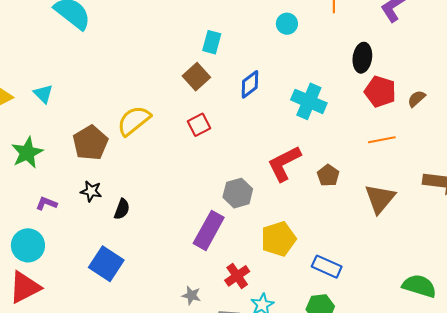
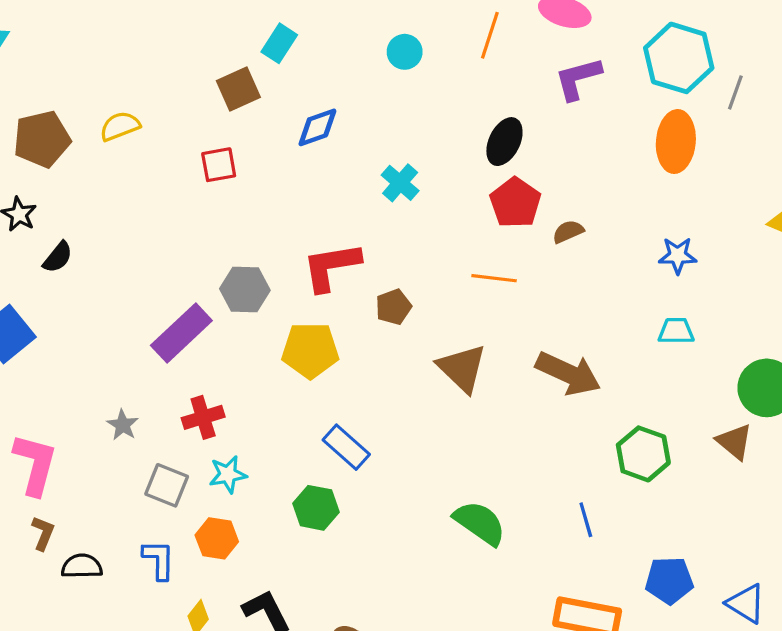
cyan cross: (309, 101) -> (400, 183), size x0.7
yellow semicircle: (134, 121) -> (120, 126), size x0.7
brown triangle: (380, 199) -> (462, 368), turned -44
yellow pentagon: (278, 239) -> (310, 350), moved

